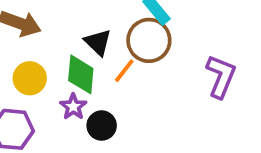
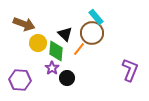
purple L-shape: (221, 76) -> (130, 70), moved
yellow circle: (30, 78) -> (38, 43), moved

